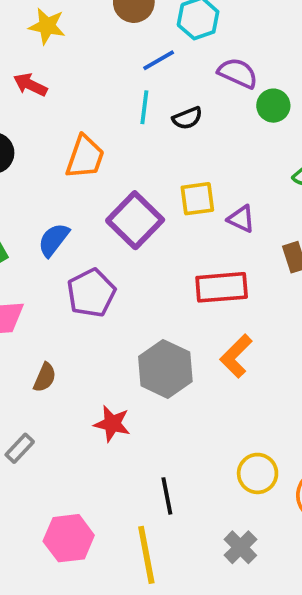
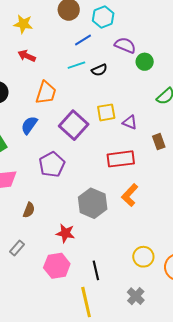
red arrow: (30, 85) -> (27, 56), moved
cyan line: (144, 107) -> (76, 65), turned 66
blue semicircle: (54, 240) -> (29, 125), moved
pink hexagon: (69, 538) -> (57, 266), moved

